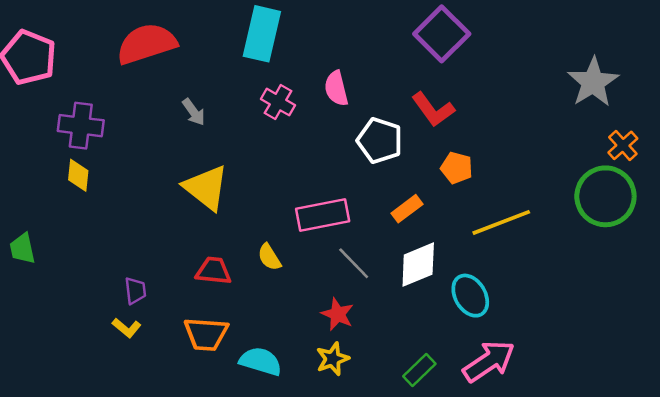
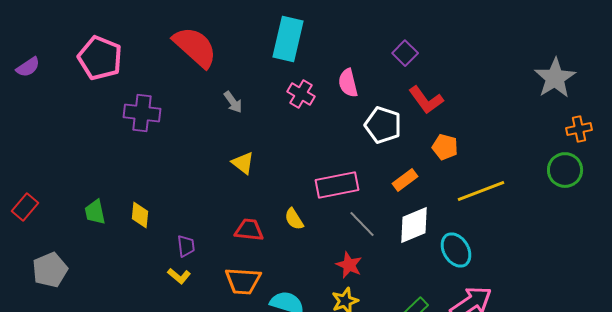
purple square: (442, 34) -> (405, 53), moved, size x0.6
red semicircle: (146, 44) -> (195, 47), turned 60
orange cross: (623, 145) -> (579, 129), turned 30
yellow diamond: (78, 175) -> (140, 215), moved
yellow triangle: (206, 188) -> (243, 163), size x0.6
green circle: (605, 196) -> (565, 170), size x0.7

